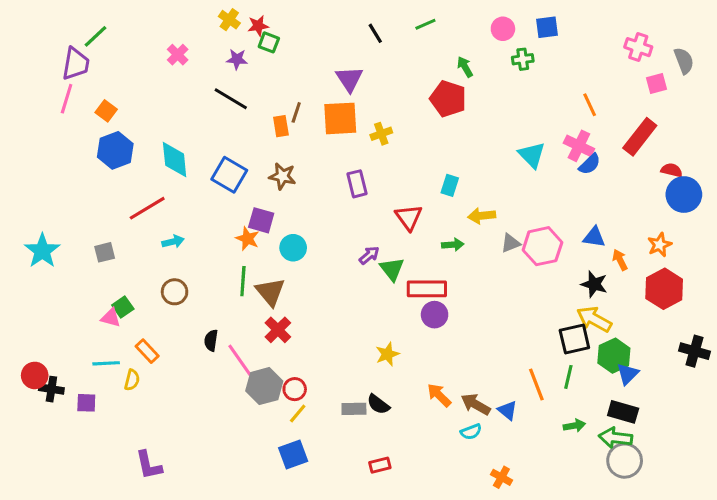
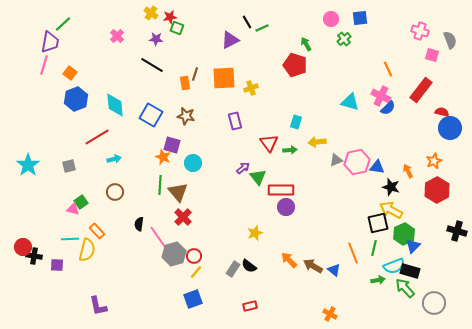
green line: (425, 24) -> (262, 28), moved
green cross: (523, 59) -> (344, 39), turned -32
purple triangle: (349, 79) -> (230, 40), moved, turned 36
pink square: (656, 84) -> (432, 55), turned 32
cyan triangle: (532, 155) -> (350, 102), turned -30
blue triangle: (594, 237) -> (377, 167), moved
green arrow: (453, 245) -> (290, 150), moved
yellow semicircle: (132, 380) -> (87, 250), size x1.6
gray rectangle: (354, 409) -> (233, 269), turned -56
cyan semicircle: (471, 432) -> (394, 266), moved, size x1.5
green arrow: (615, 438) -> (405, 288), turned 40
gray circle: (625, 461) -> (434, 303), moved

